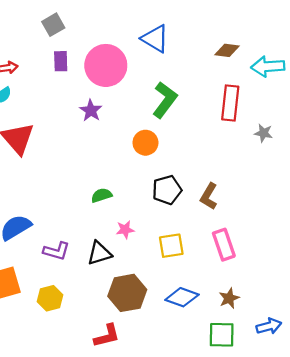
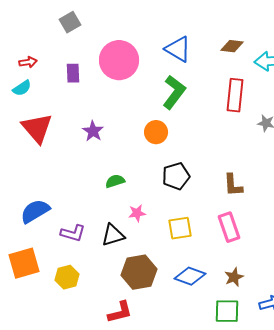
blue triangle: (155, 39) -> (178, 49), moved
purple rectangle: (61, 61) -> (73, 73), moved
purple star: (91, 111) -> (93, 131), moved
brown L-shape: (209, 196) -> (233, 185), moved, turned -35

